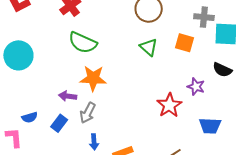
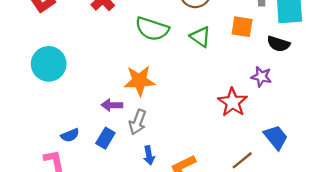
green semicircle: (83, 43) -> (152, 29), moved
black semicircle: (222, 70) -> (278, 44), moved
blue trapezoid: (210, 126) -> (276, 137), moved, turned -125

